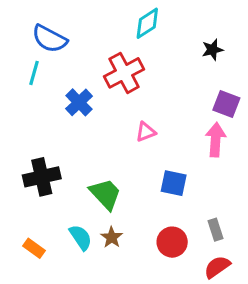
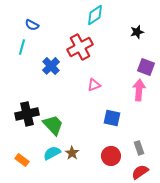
blue semicircle: (50, 39) -> (32, 25), size x0.6
green trapezoid: (105, 194) -> (53, 125), moved
cyan semicircle: (81, 237) -> (52, 153), turned -84

